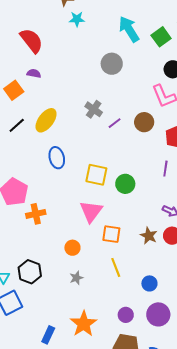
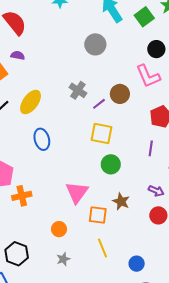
brown circle: (144, 122) -> (120, 94), moved
yellow square: (96, 175) -> (101, 134), moved
brown star: (149, 236) -> (121, 201), moved

